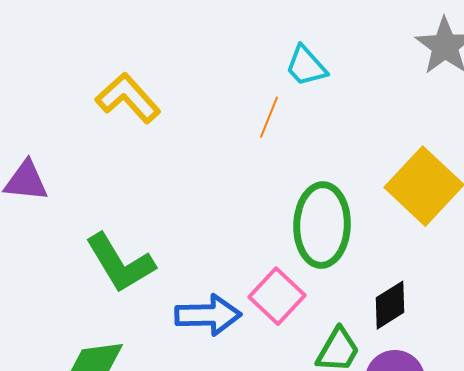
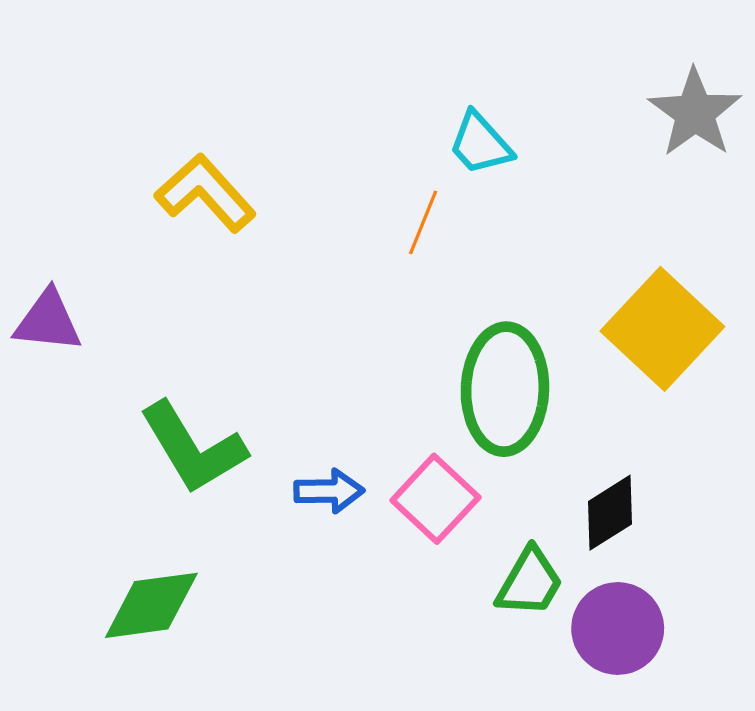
blue arrow: (208, 315) -> (329, 491), moved, size x0.7

